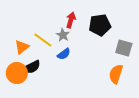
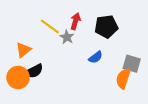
yellow line: (43, 40) -> (50, 27), moved
gray square: (124, 48) -> (132, 64), moved
blue semicircle: (64, 54) -> (96, 57), moved

